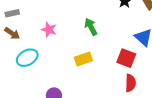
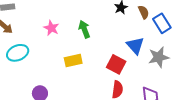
pink star: (49, 30) -> (51, 28), moved

